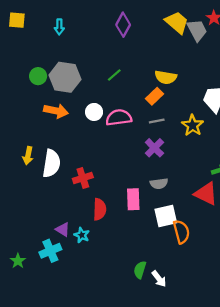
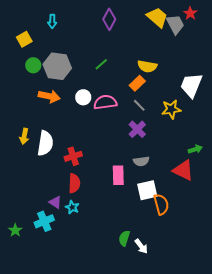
yellow square: (17, 20) -> (24, 39), moved, turned -35
gray line: (157, 121) -> (139, 105), turned 56
yellow star: (193, 125) -> (171, 109), turned 30
red semicircle: (100, 209) -> (74, 183), moved

